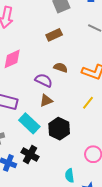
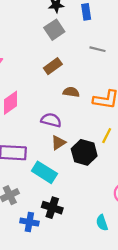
brown semicircle: (61, 68) -> (71, 92), moved
black hexagon: (59, 129) -> (84, 152), moved

